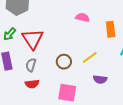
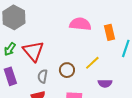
pink semicircle: (82, 17) -> (80, 24), size x1.5
gray semicircle: (31, 65) -> (43, 76), moved

